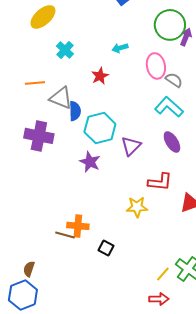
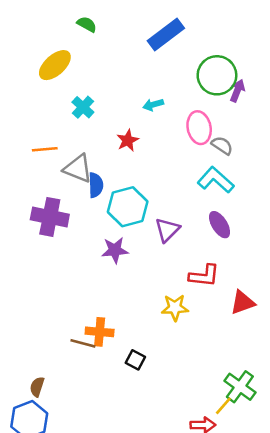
purple star: (90, 162) -> (115, 250), turned -30
yellow line: (163, 274) -> (223, 406), moved

